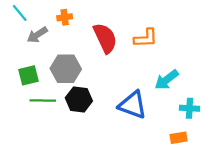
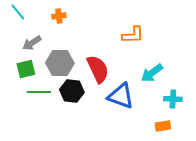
gray arrow: (37, 35) -> (32, 43), moved
red semicircle: (105, 38) -> (98, 69), moved

